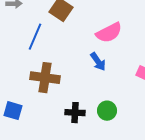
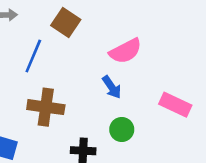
green circle: (107, 111) -> (122, 129), moved

